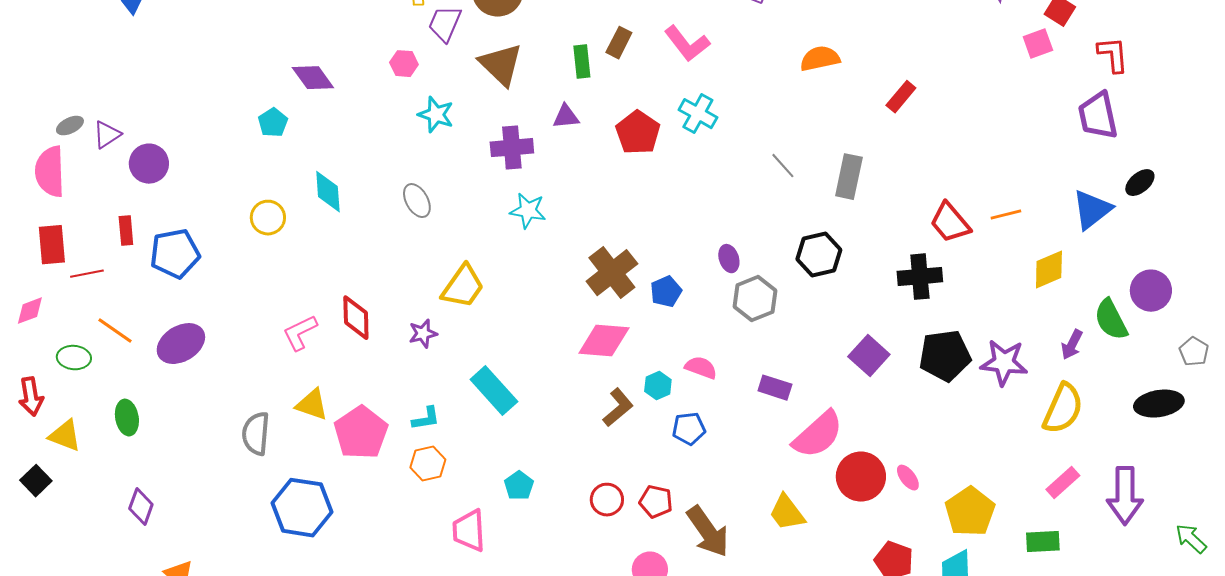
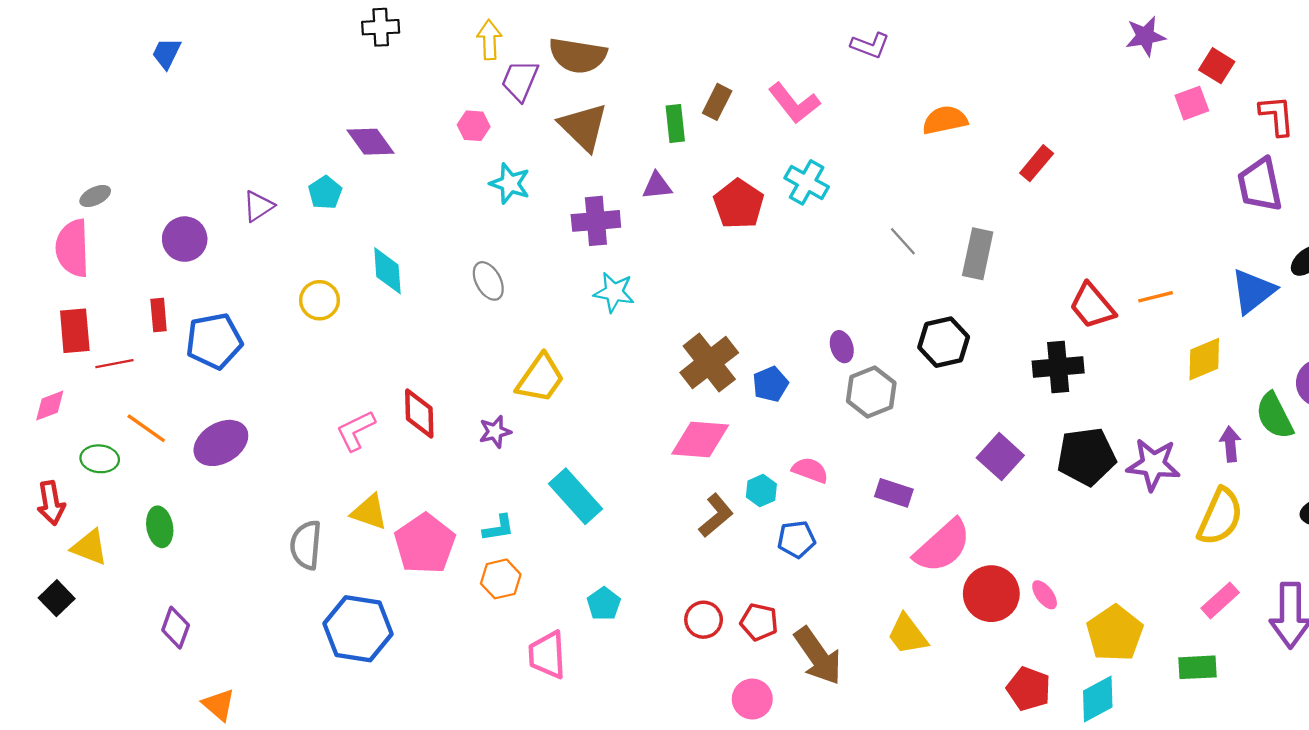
purple triangle: (107, 135) -> (258, 206), moved
purple arrow: (1072, 345) -> (1230, 444), turned 148

